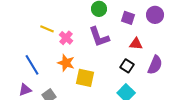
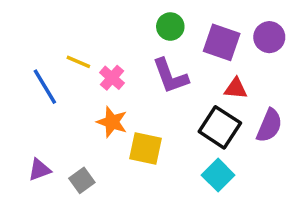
purple square: (128, 18) -> (222, 42), size x1.5
blue line: (32, 65) -> (45, 87), moved
black square: (127, 66) -> (220, 127), size x1.6

